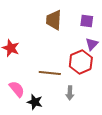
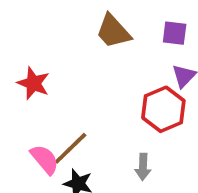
brown trapezoid: (54, 20) -> (113, 31), turned -45
brown line: (50, 73) -> (71, 148), moved, turned -50

